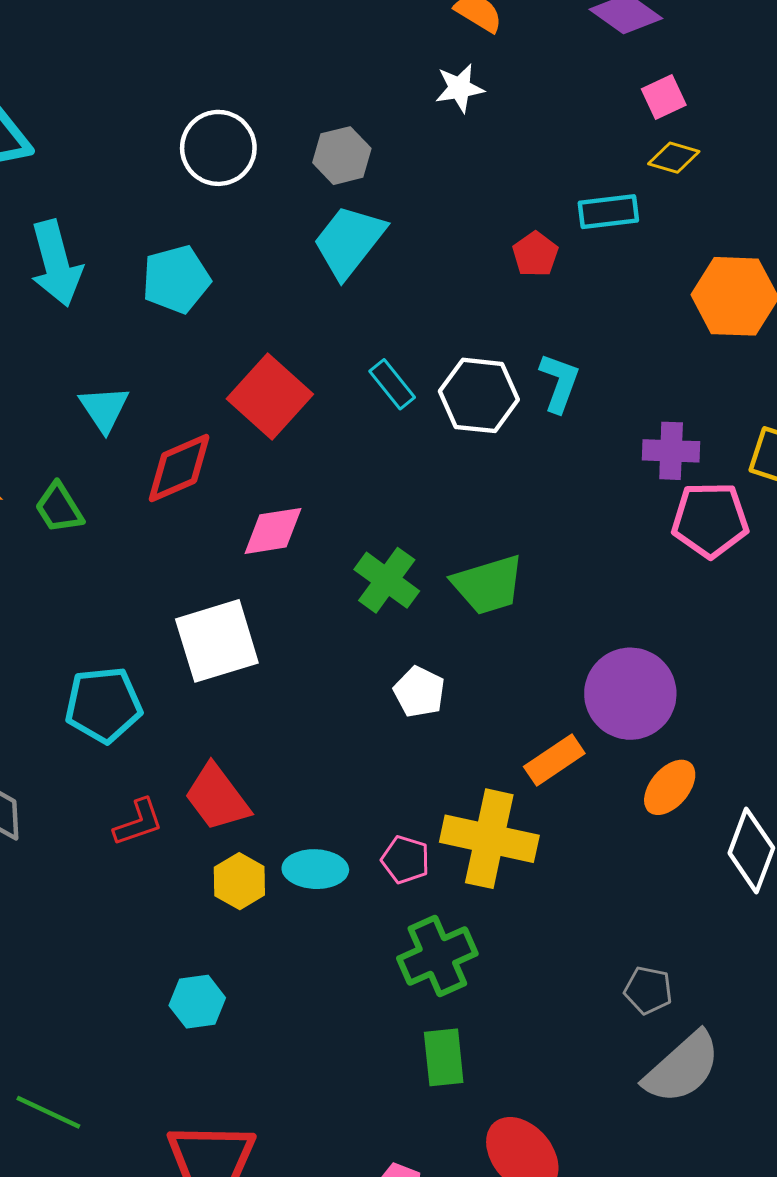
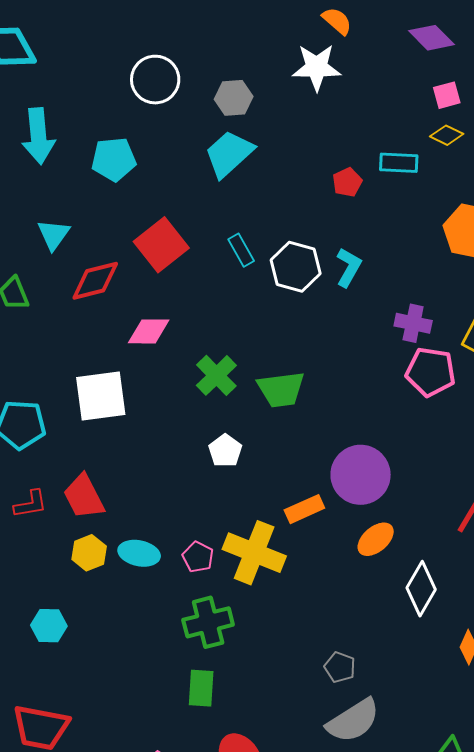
white star: (460, 88) -> (317, 67), size x1.5

